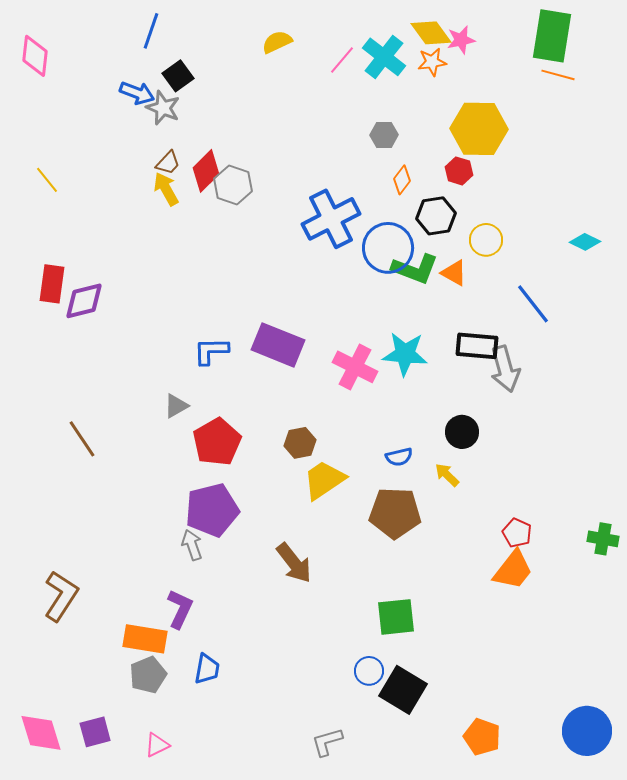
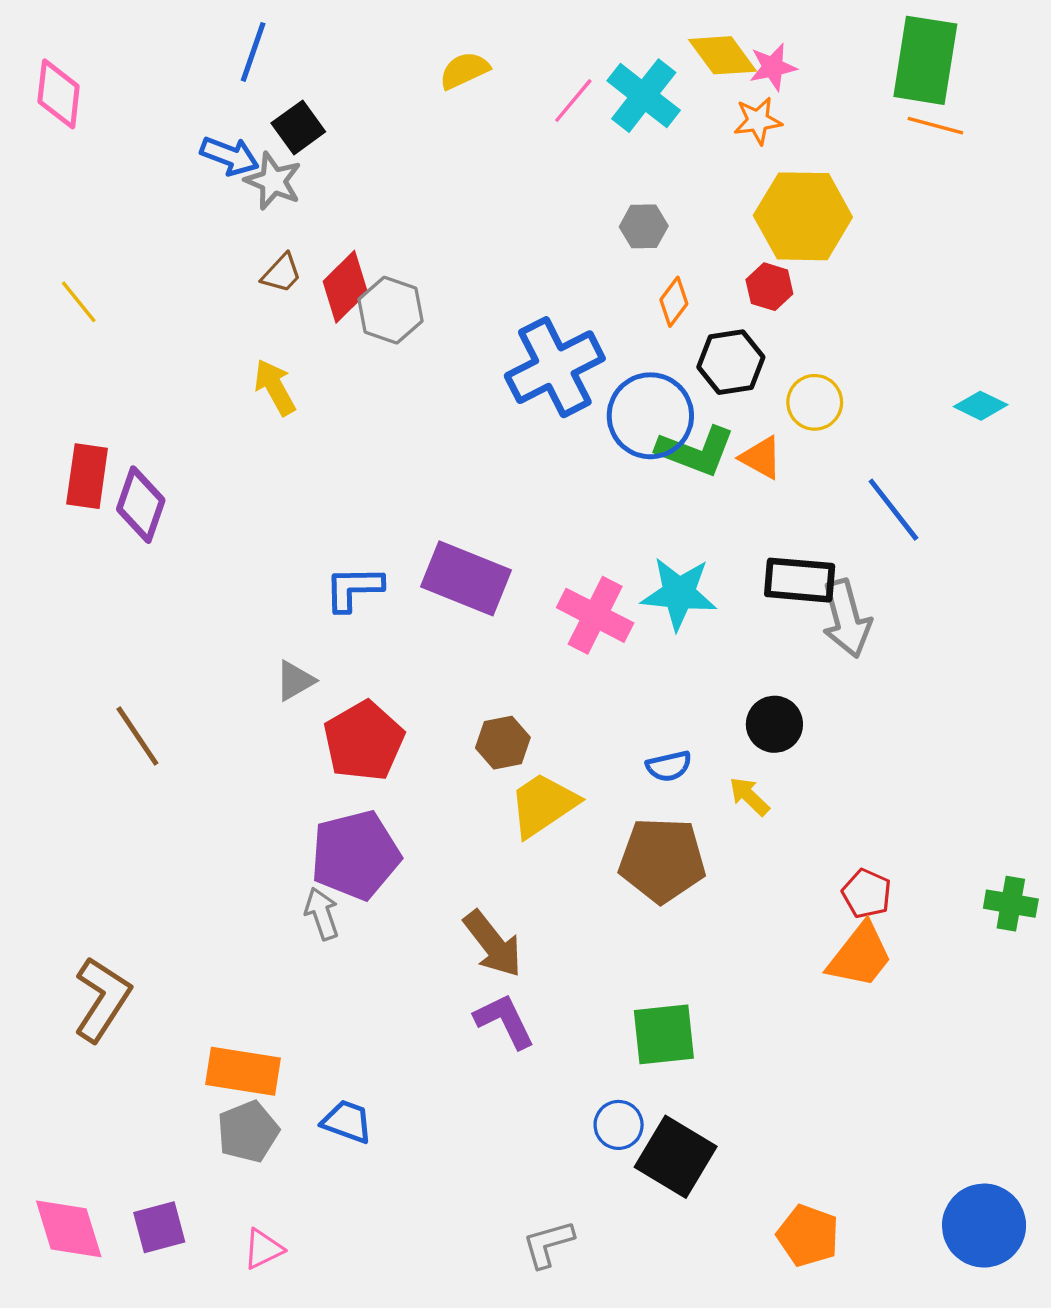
orange star: (432, 62) -> (758, 121), moved
yellow arrow: (166, 189) -> (275, 387), moved
purple diamond: (84, 301) -> (141, 505), turned -57
purple L-shape: (180, 609) -> (505, 1021), moved, turned -51
blue trapezoid: (207, 669) -> (347, 1122), turned -80

